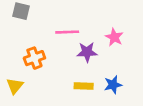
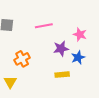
pink line: (67, 32) -> (44, 26), moved
blue star: (113, 85) -> (78, 57), moved

